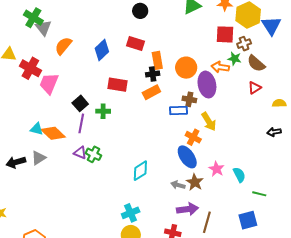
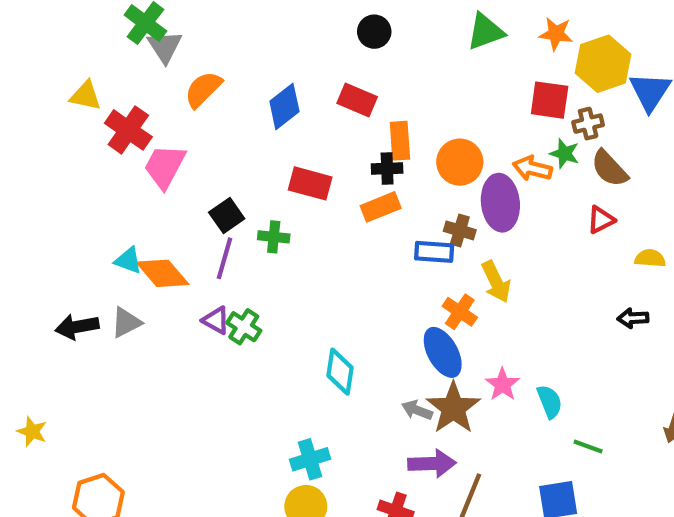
cyan diamond: (140, 171) -> (340, 372), turned -55
brown star: (195, 182) -> (453, 408), size x1.4

